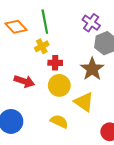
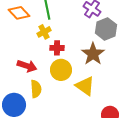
yellow semicircle: (59, 121) -> (36, 89), moved, turned 60

